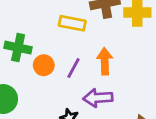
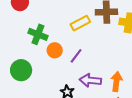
yellow rectangle: (72, 23) -> (80, 23), turned -48
orange arrow: (105, 61) -> (116, 82), moved

